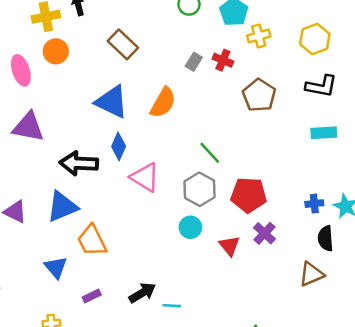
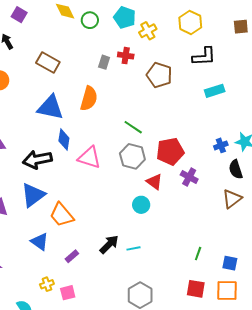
cyan circle: (190, 227) -> (141, 205), moved
red triangle: (229, 246) -> (154, 182), moved

